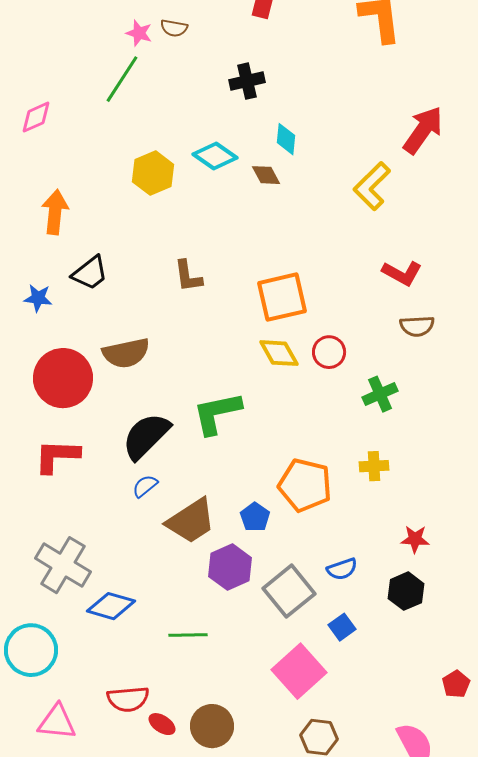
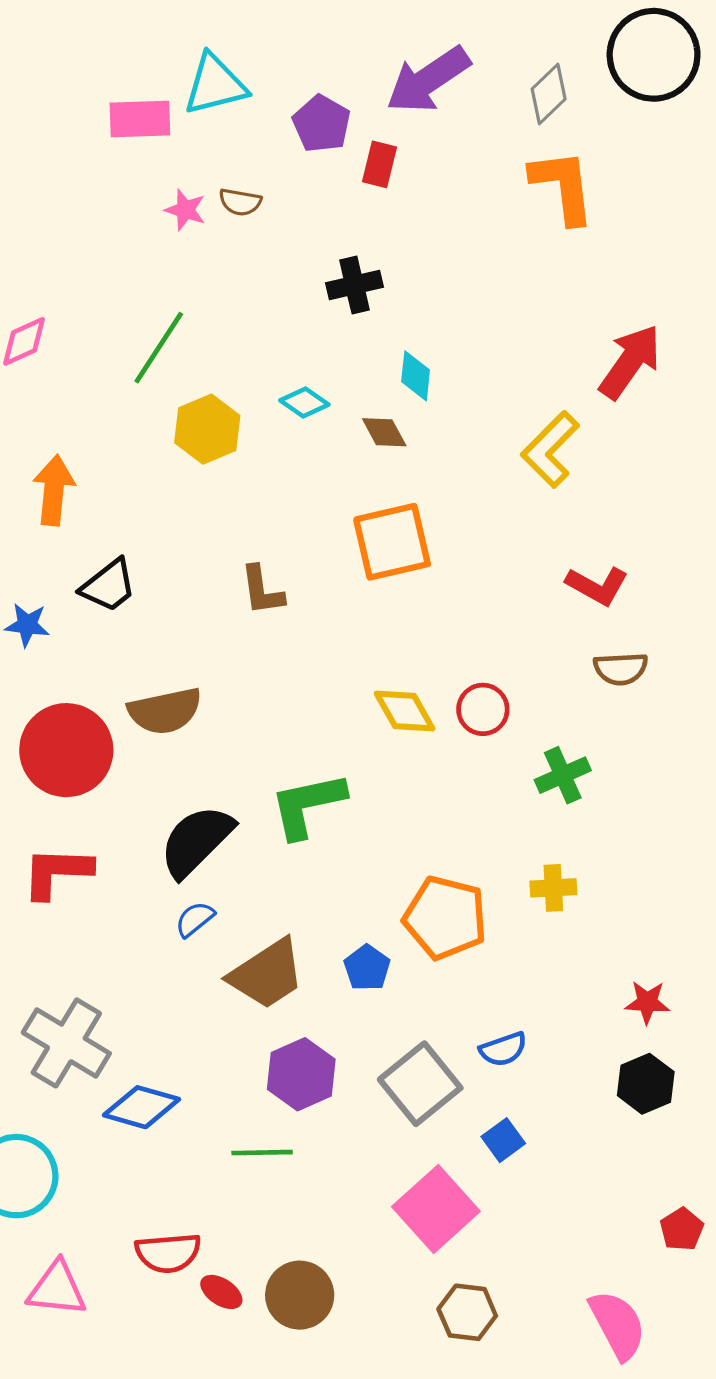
green line: (122, 79) -> (159, 348), moved
cyan diamond: (215, 156) -> (304, 402), size x0.7
orange square: (282, 297) -> (392, 542), moved
red star: (415, 539) -> (647, 1002), moved
purple hexagon: (230, 567) -> (301, 1074), moved
black hexagon: (406, 591) -> (646, 1084), moved

